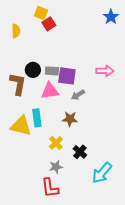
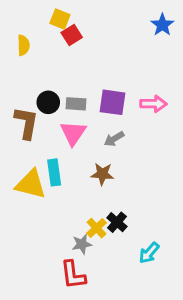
purple square: (67, 76) -> (113, 102), moved
pink triangle: (50, 91) -> (73, 133), turned -48
yellow cross: (56, 143) -> (96, 228), moved
cyan arrow: (102, 173) -> (149, 253), size x0.7

